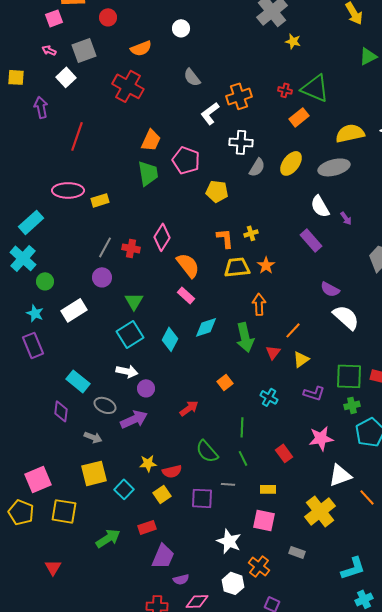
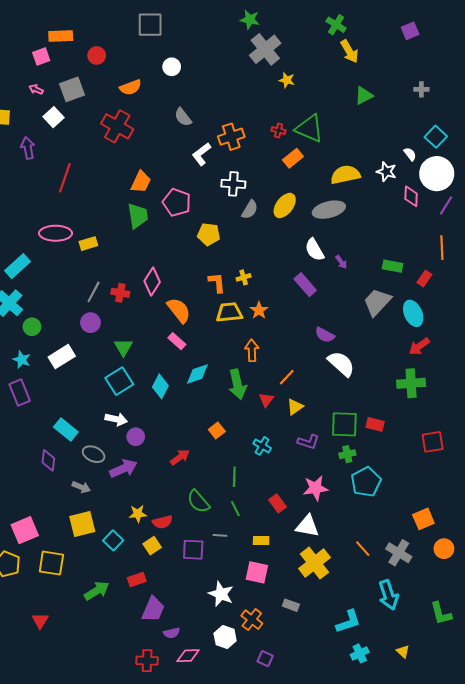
white triangle: (340, 475) -> (307, 526), moved, turned 30

